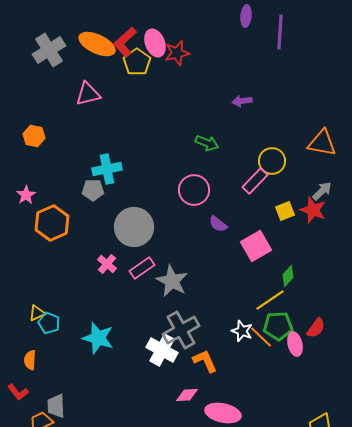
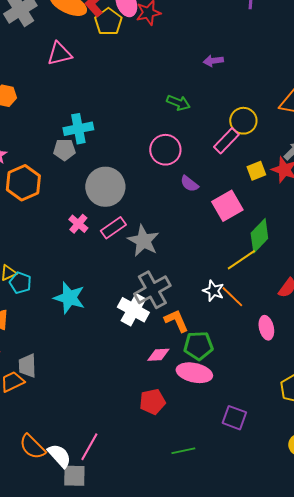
green diamond: (288, 276) -> (259, 236), size x1.6
green pentagon: (278, 326) -> (198, 346), moved
pink ellipse: (295, 344) -> (266, 328), moved

